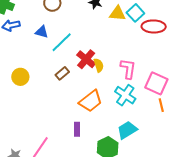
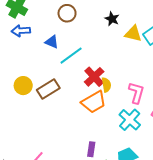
brown rectangle: (62, 73) -> (48, 89), moved, size x1.5
orange trapezoid: (91, 101) -> (94, 102), moved
purple rectangle: (77, 129) -> (91, 149), moved

